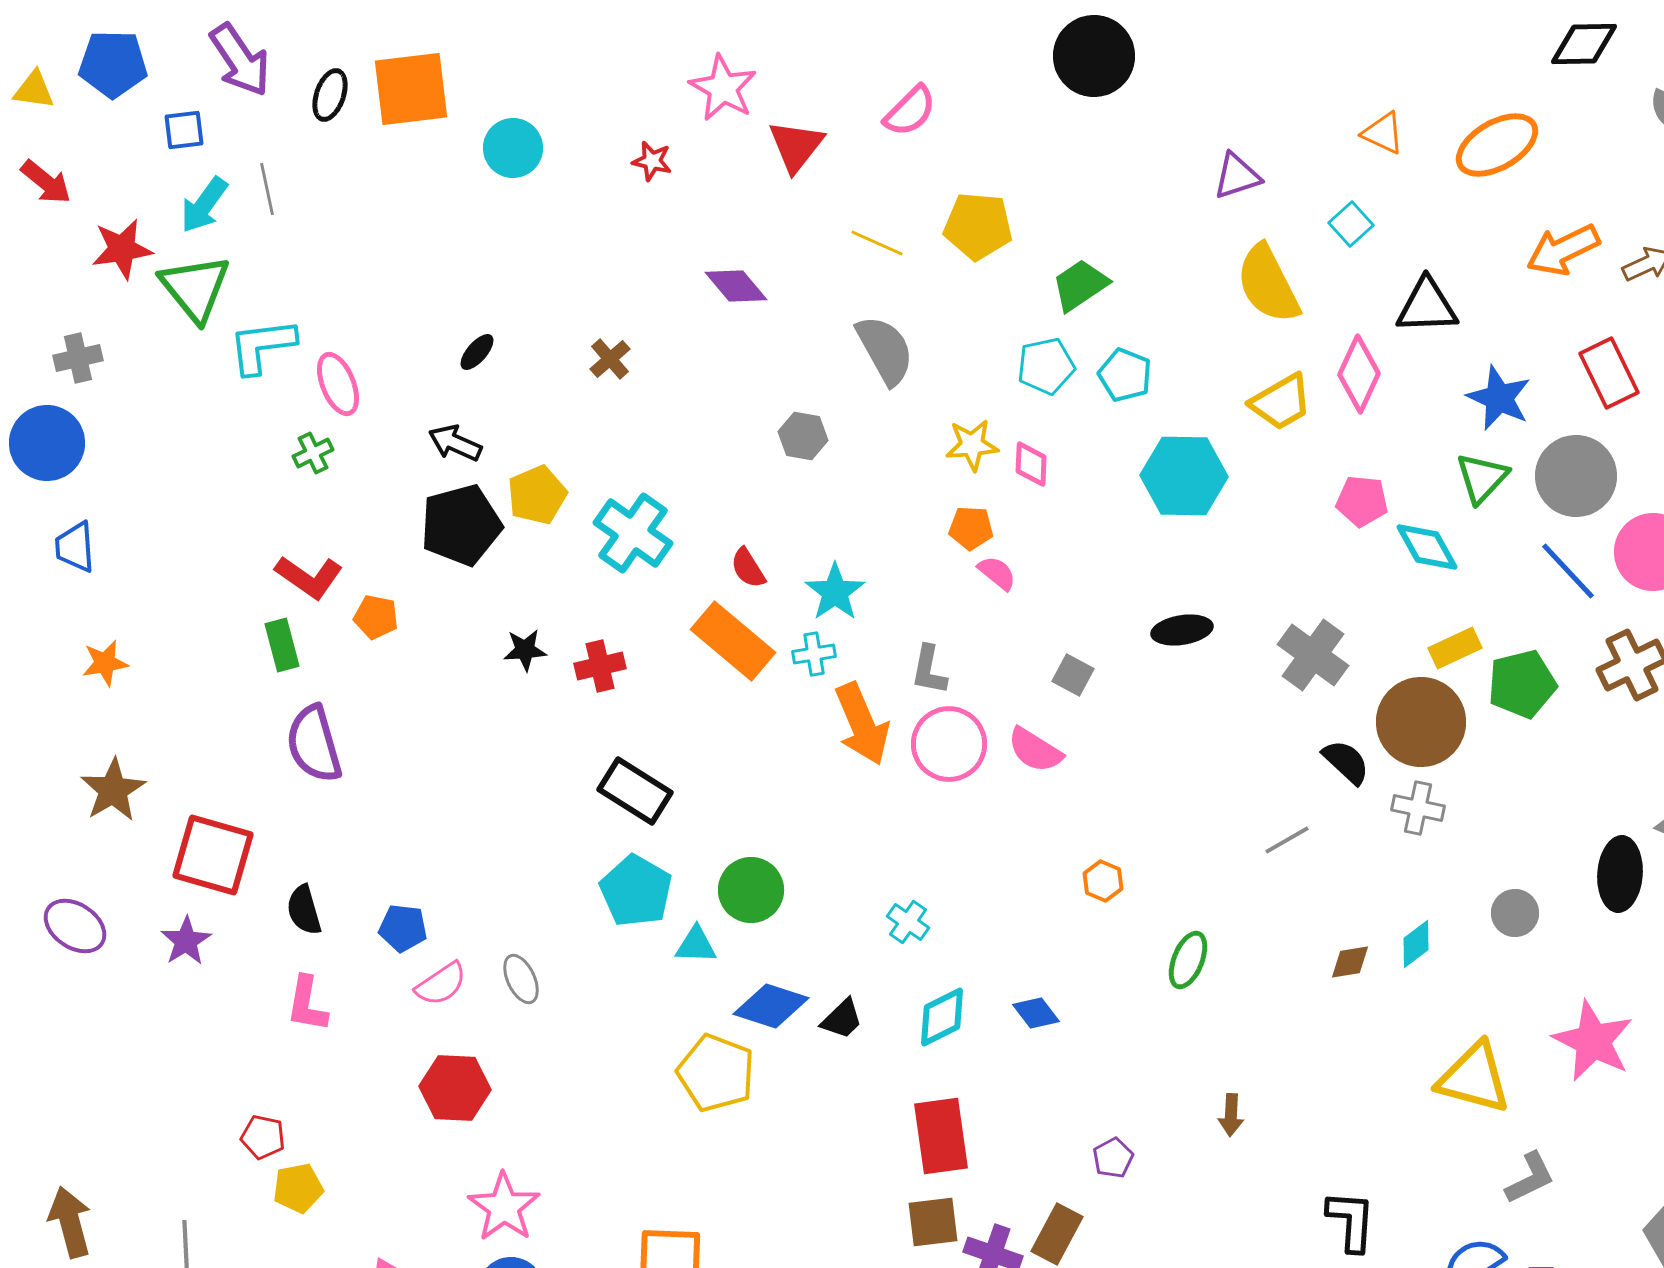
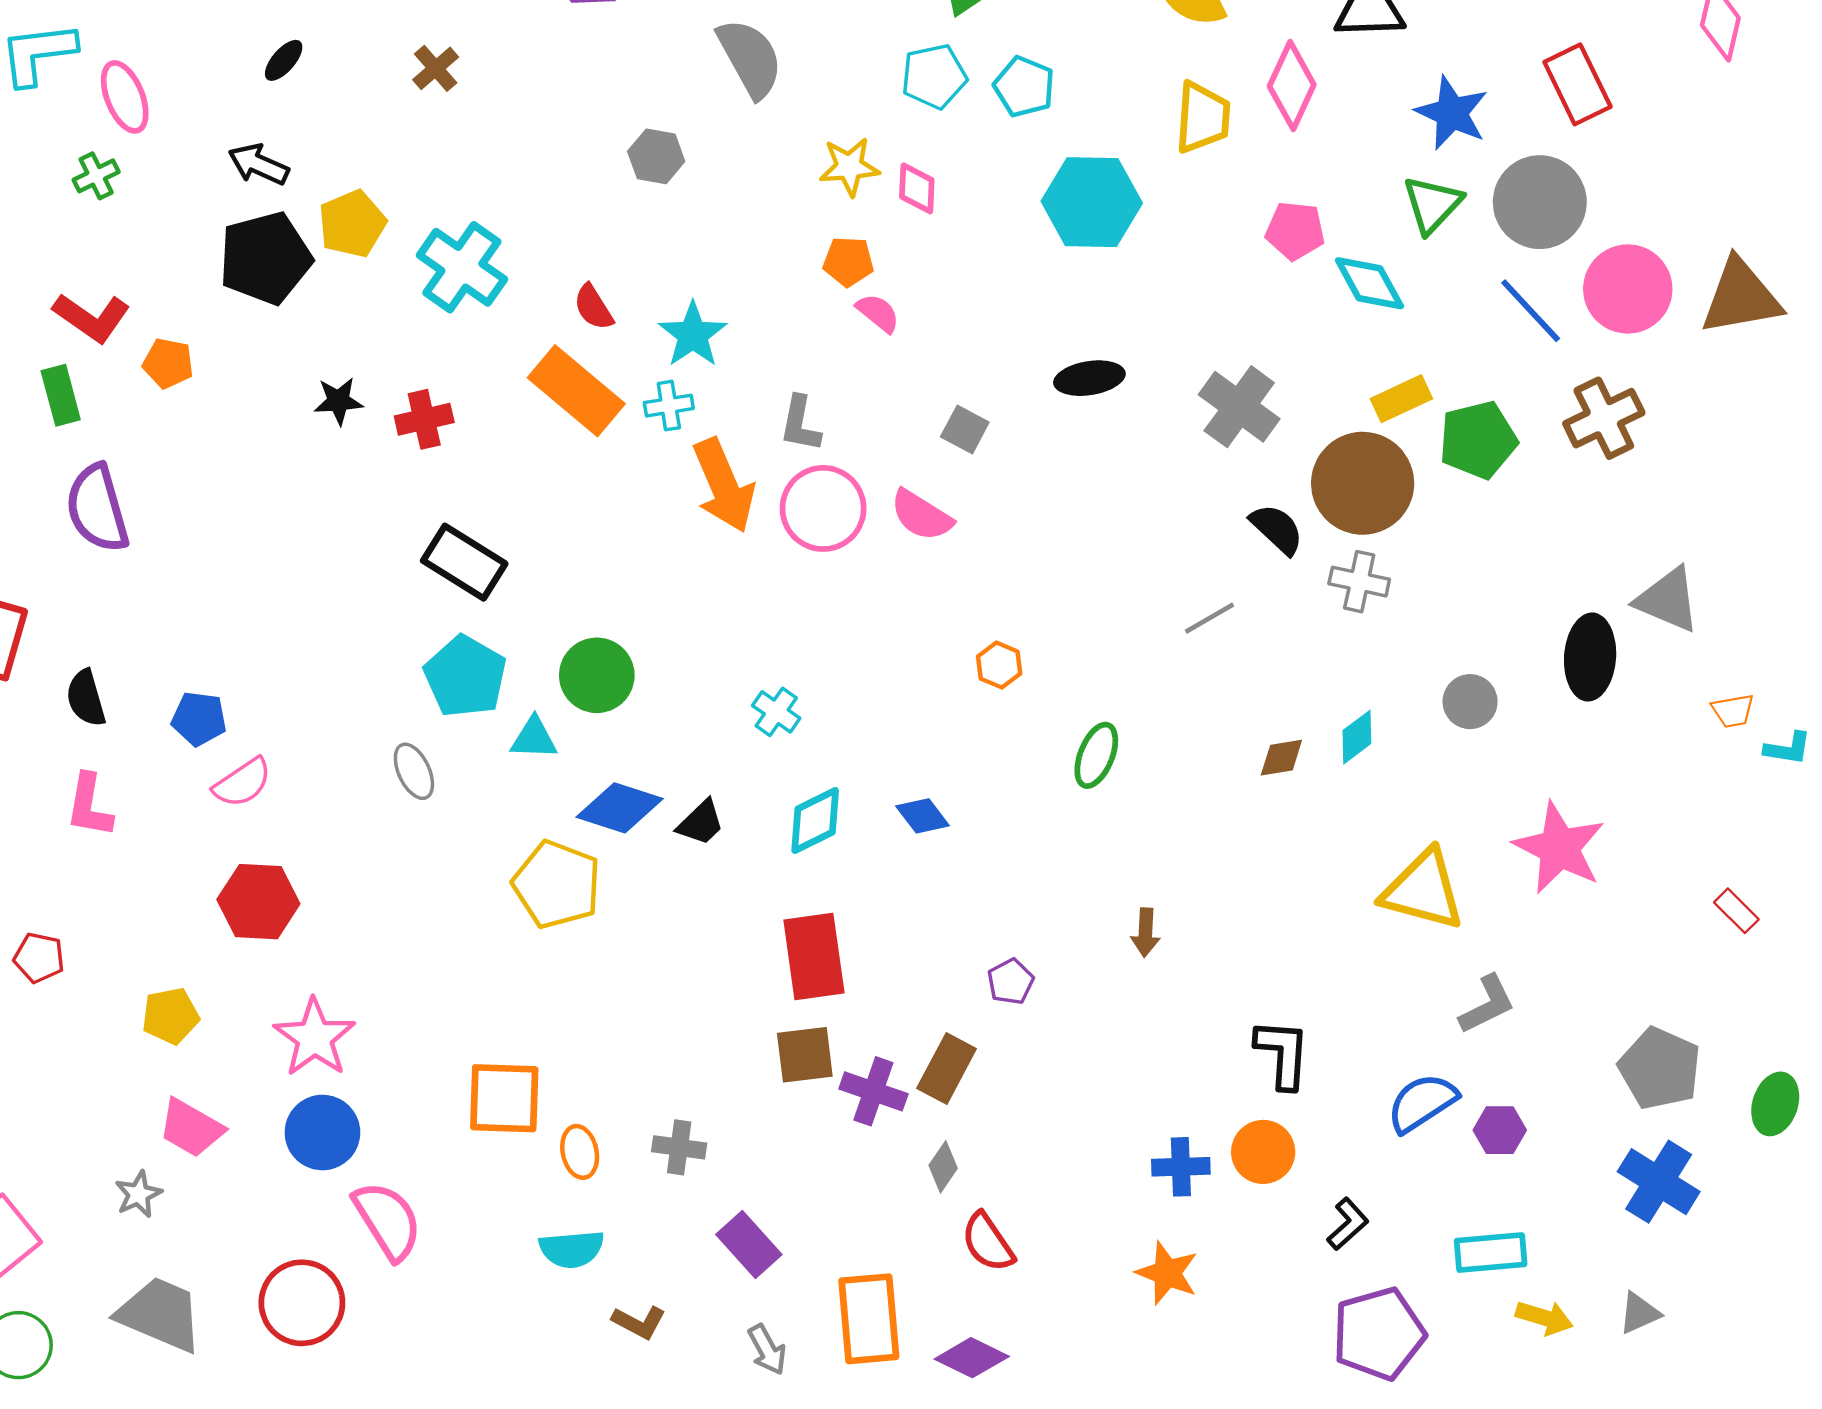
yellow trapezoid: (1281, 402) -> (1203, 118), turned -56
gray ellipse: (521, 979) -> (414, 771), moved
yellow pentagon: (298, 1188) -> (170, 1016), moved

